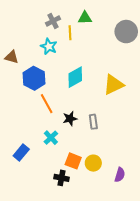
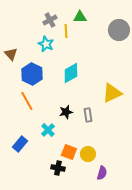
brown triangle: (12, 57) -> (11, 54), turned 32
yellow triangle: (113, 85) -> (112, 93), moved
orange line: (47, 104) -> (27, 101), moved
purple semicircle: (120, 175) -> (102, 173), moved

